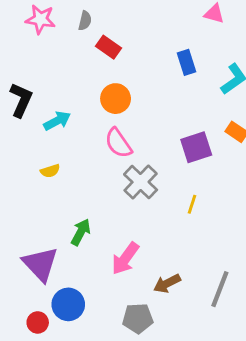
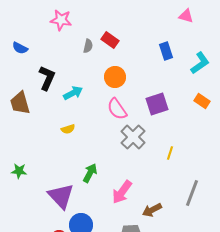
gray semicircle: (85, 21) -> (88, 46), moved
purple square: (196, 147) -> (157, 104), moved
gray line: (220, 289) -> (192, 193), moved

